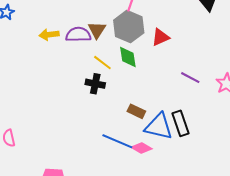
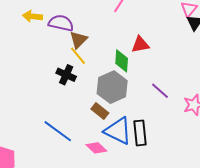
gray hexagon: (129, 27) -> (112, 87), moved
brown triangle: (97, 30) -> (78, 40), moved
green diamond: (128, 57) -> (122, 61), moved
blue line: (117, 141) -> (58, 131), moved

